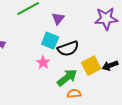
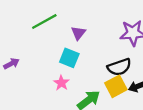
black semicircle: (68, 49) -> (119, 67), moved

